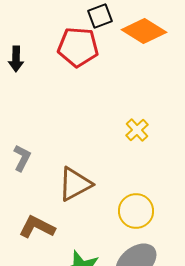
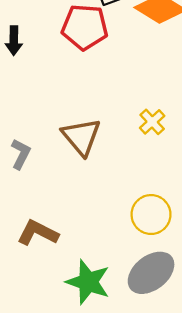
brown triangle: (75, 184) -> (81, 137), moved, turned -42

